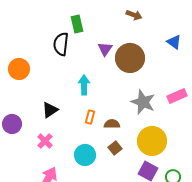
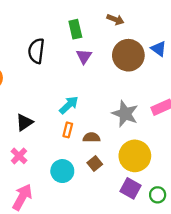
green rectangle: (77, 24) -> (75, 29), moved
brown circle: (130, 58) -> (128, 55), moved
cyan arrow: (84, 85) -> (69, 105), moved, turned 48

